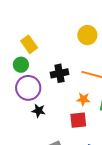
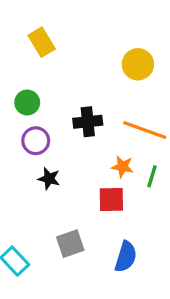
yellow rectangle: (29, 44) -> (42, 42), moved
purple circle: (28, 88) -> (36, 141), size x0.7

